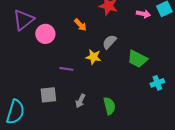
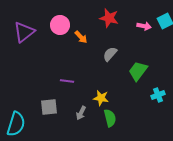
pink circle: (45, 34) -> (60, 25), moved
yellow star: (93, 57) -> (101, 98), moved
green trapezoid: (137, 59) -> (138, 71), turned 100

